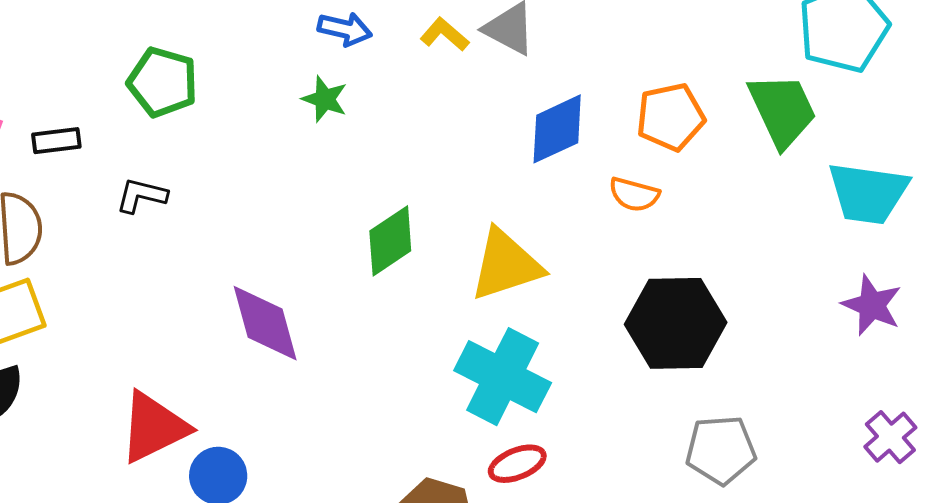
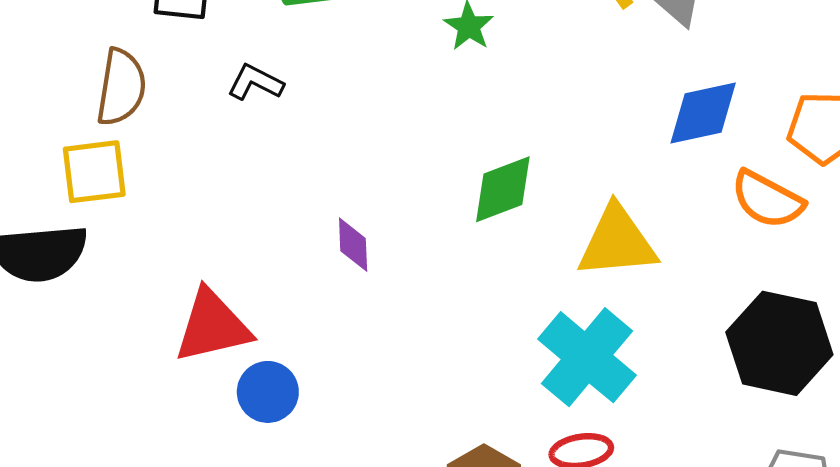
orange semicircle: (634, 194) -> (767, 200), size x1.4
purple diamond: (265, 323) -> (353, 245), size x0.6

